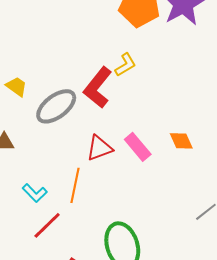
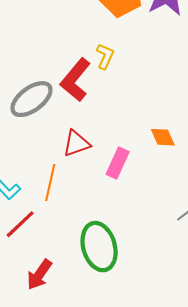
yellow L-shape: (125, 65) -> (105, 56), turned -35
pink rectangle: (138, 147) -> (118, 163), moved, turned 64

